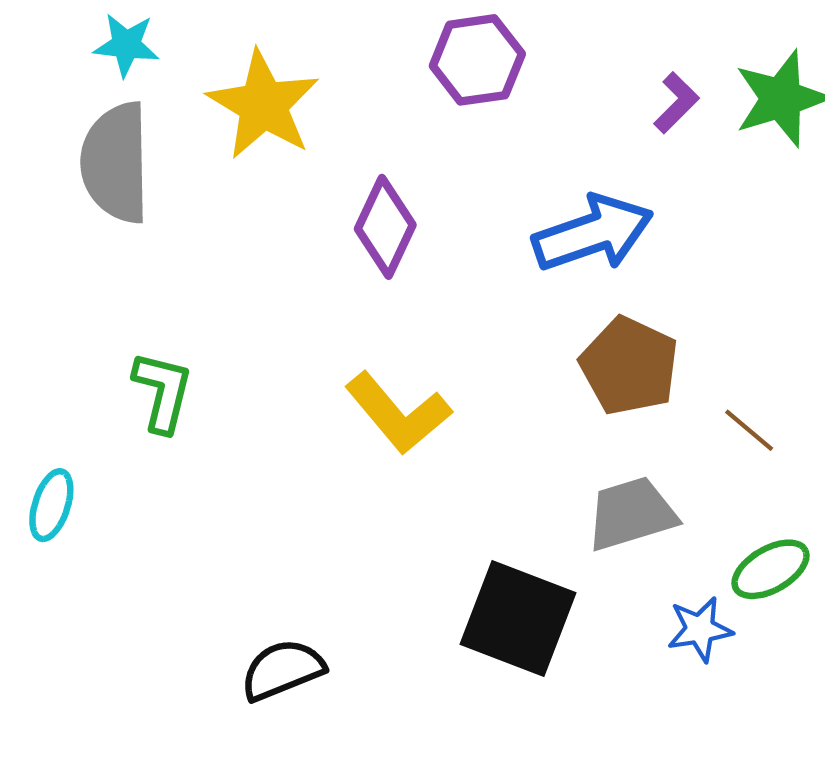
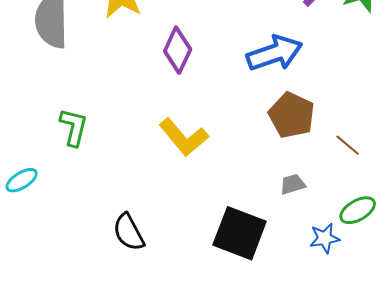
cyan ellipse: (51, 505) -> (22, 180), turned 40
gray trapezoid: (631, 514) -> (293, 184), size x0.6
black semicircle: (283, 670) -> (129, 232), moved, turned -96

